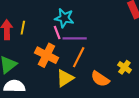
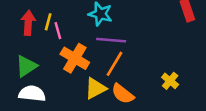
pink line: (57, 32) -> (58, 31), moved
orange semicircle: (100, 79) -> (123, 94), moved

